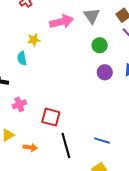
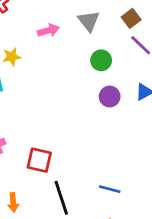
pink arrow: (62, 22) -> (48, 30), size x0.7
orange arrow: (30, 147) -> (13, 202), turned 80

